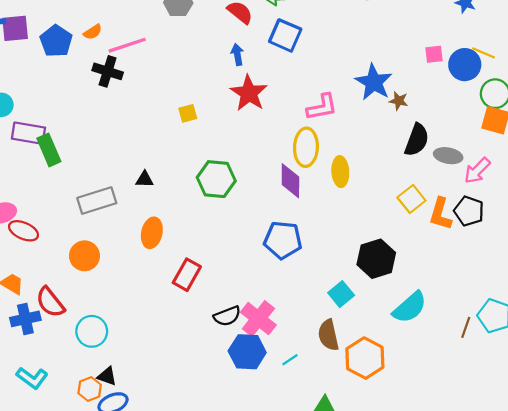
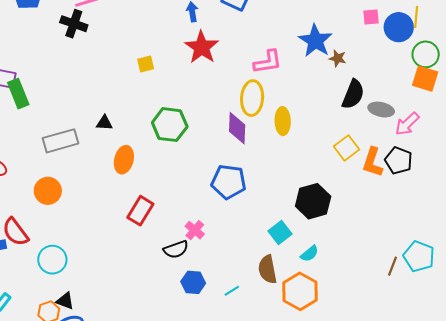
yellow line: (484, 53) -> (416, 17), turned 70
orange ellipse: (152, 233) -> (124, 160), moved
cyan semicircle: (410, 307) -> (310, 254), moved, size x0.6
pink cross: (258, 319) -> (195, 230), moved, size x0.6
blue hexagon: (247, 352) -> (193, 282), size x0.7

